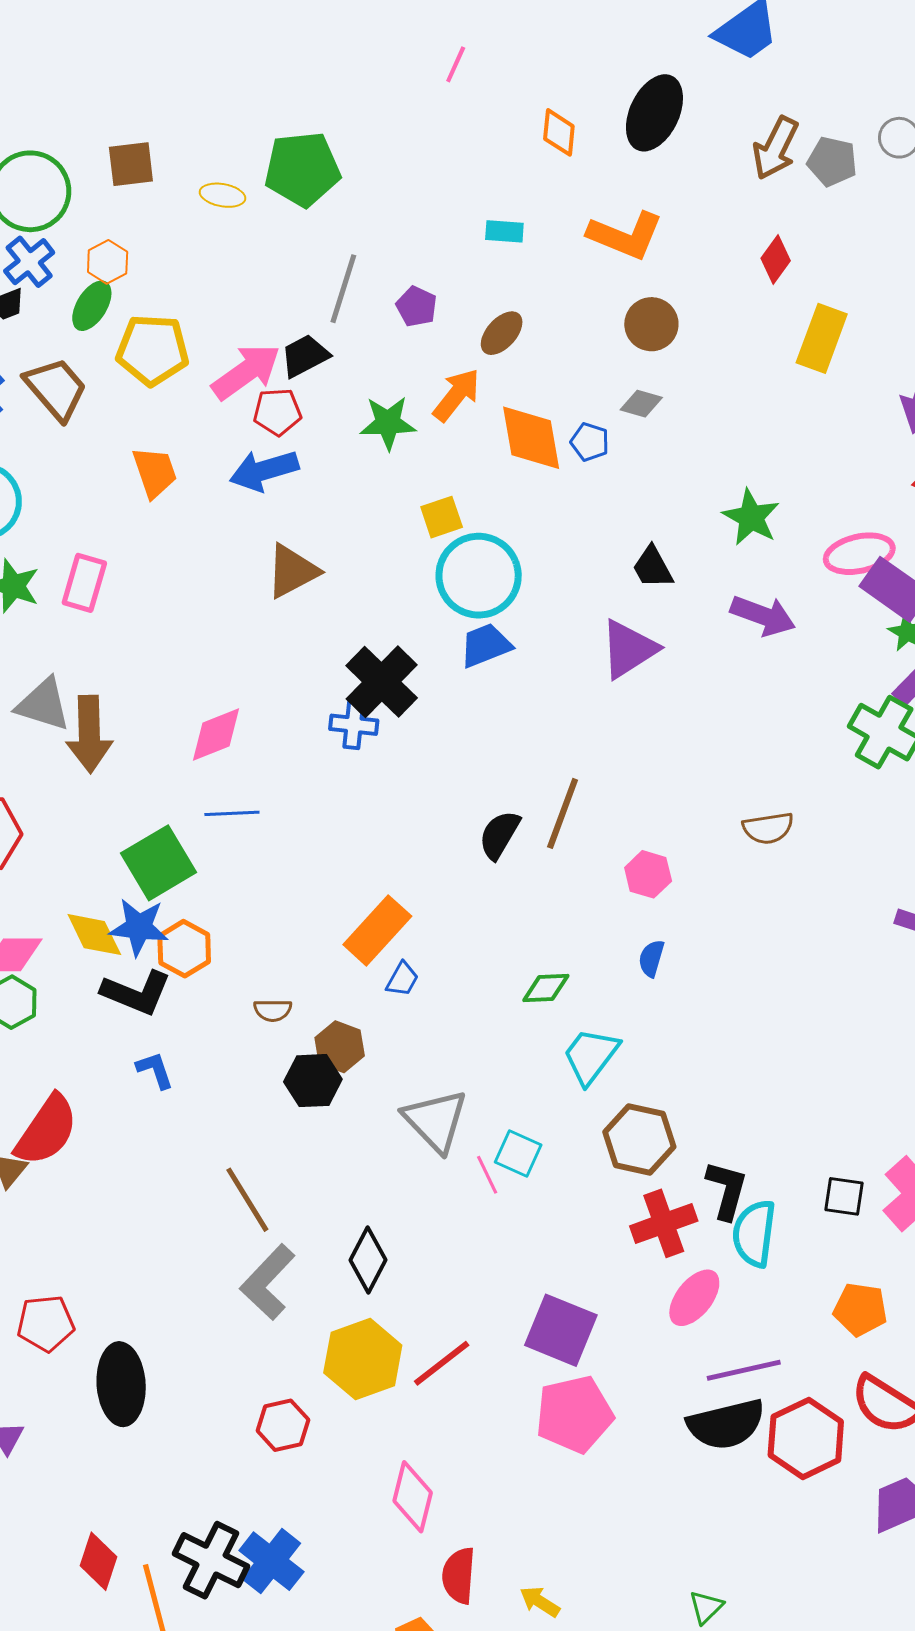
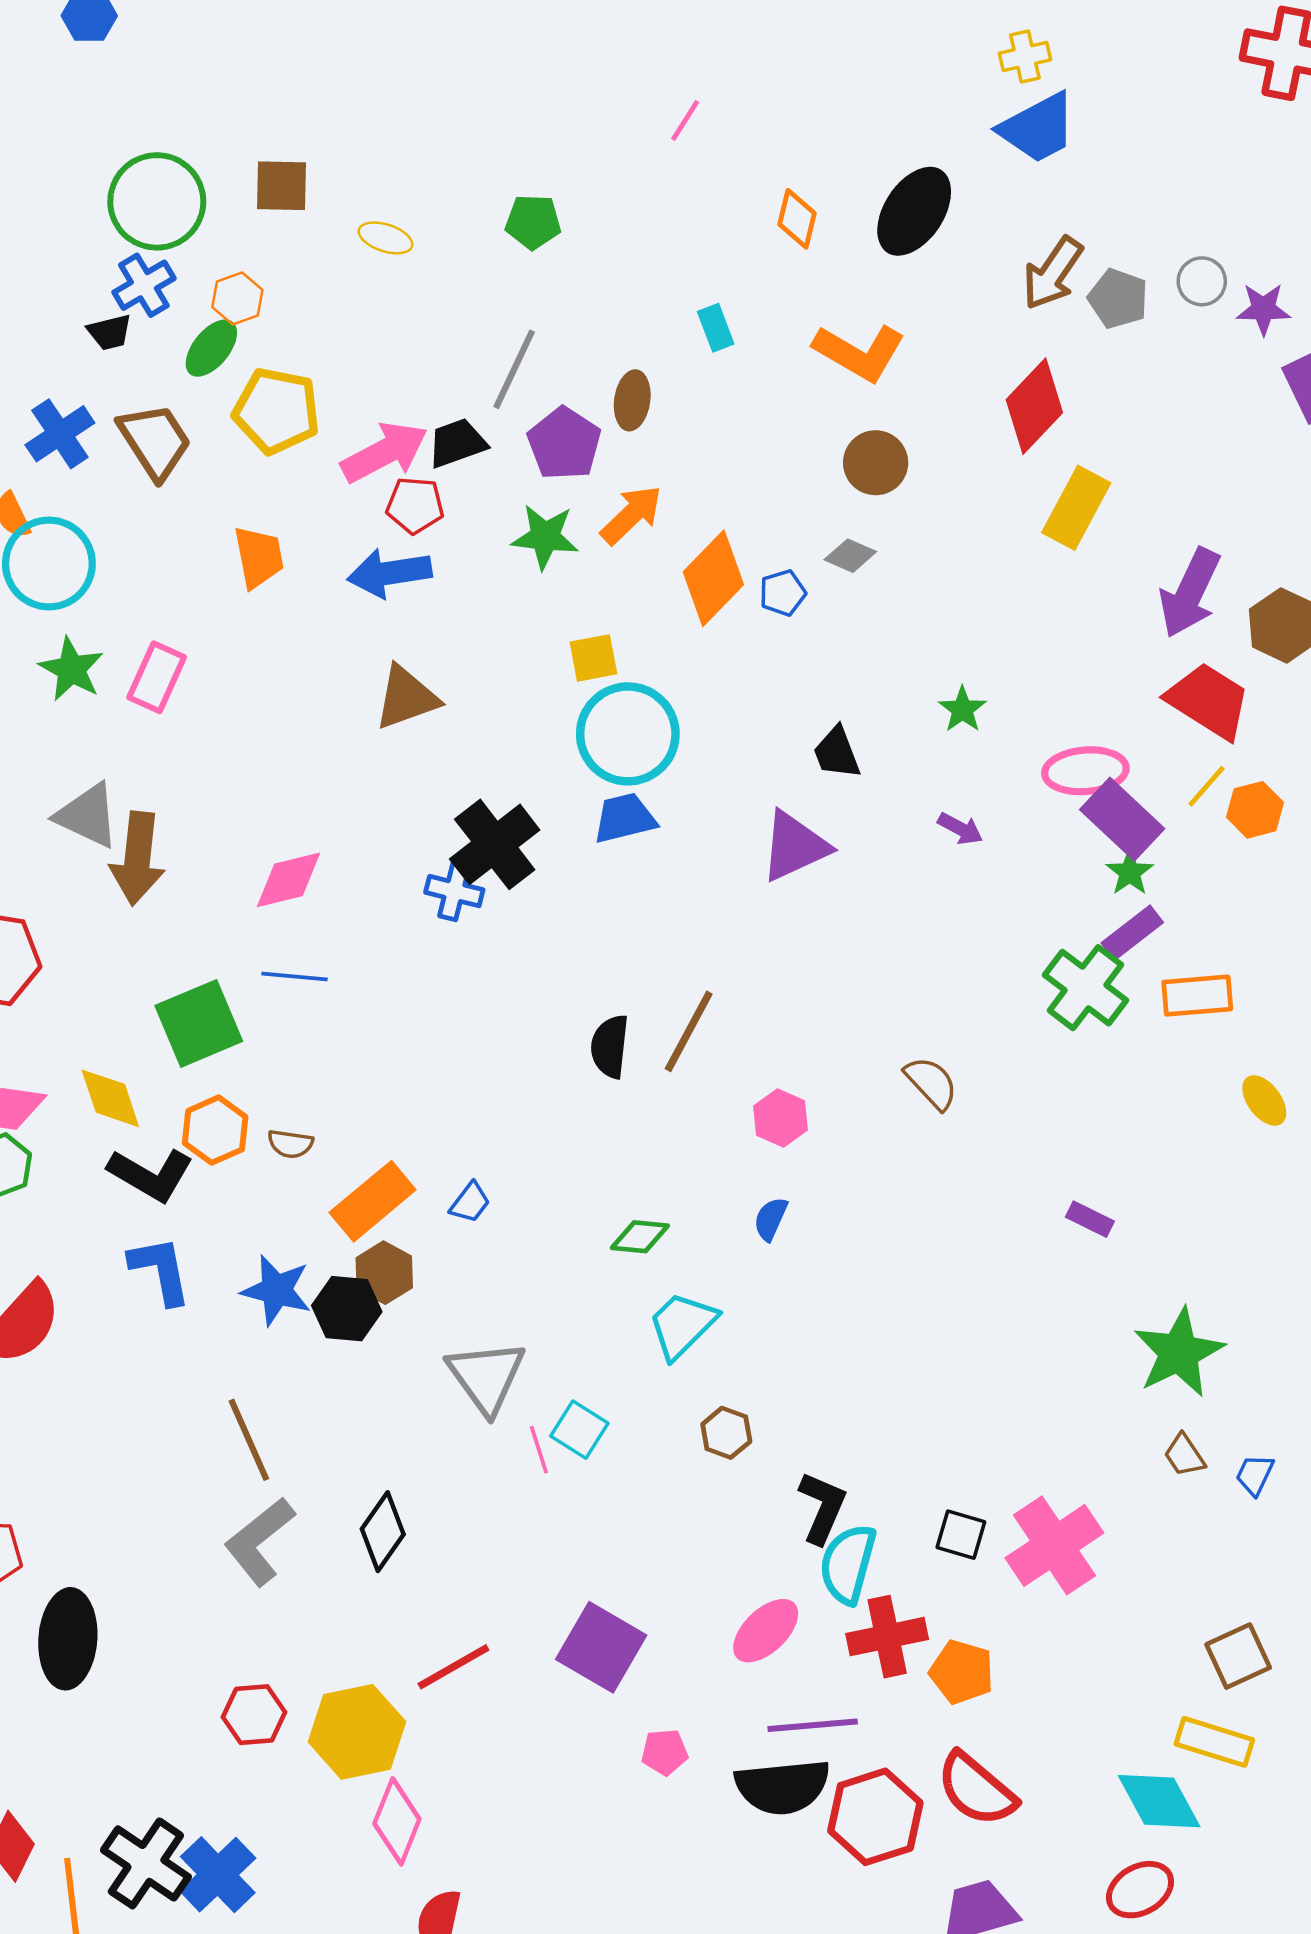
green pentagon: (302, 169) -> (533, 222), moved, size x0.6
cyan rectangle: (504, 231) -> (716, 328), turned 57
red diamond: (776, 260) -> (1034, 406), size x1.6
purple pentagon: (417, 306) -> (564, 444), moved, size x1.5
brown ellipse: (502, 333) -> (632, 400), moved, turned -42
orange diamond: (531, 438) -> (713, 578), turned 46
blue pentagon: (590, 442) -> (783, 593), turned 30
green star: (751, 517) -> (962, 709), size x0.7
purple arrow: (763, 616) -> (960, 829), size x0.6
brown semicircle: (768, 828) -> (931, 1083), turned -132
black semicircle: (499, 835) -> (610, 1046), turned -32
blue star: (139, 927) -> (276, 1290), moved
orange rectangle: (377, 930) -> (373, 1201), moved
brown semicircle: (273, 1010) -> (290, 1144), moved
blue L-shape: (155, 1070) -> (160, 1270), size x1.5
brown hexagon: (639, 1139) -> (726, 1433), size x0.6
red cross: (664, 1223) -> (887, 1637), moved
yellow hexagon: (363, 1359) -> (357, 1732), moved
pink pentagon: (574, 1414) -> (665, 1752), moved, size x0.5

